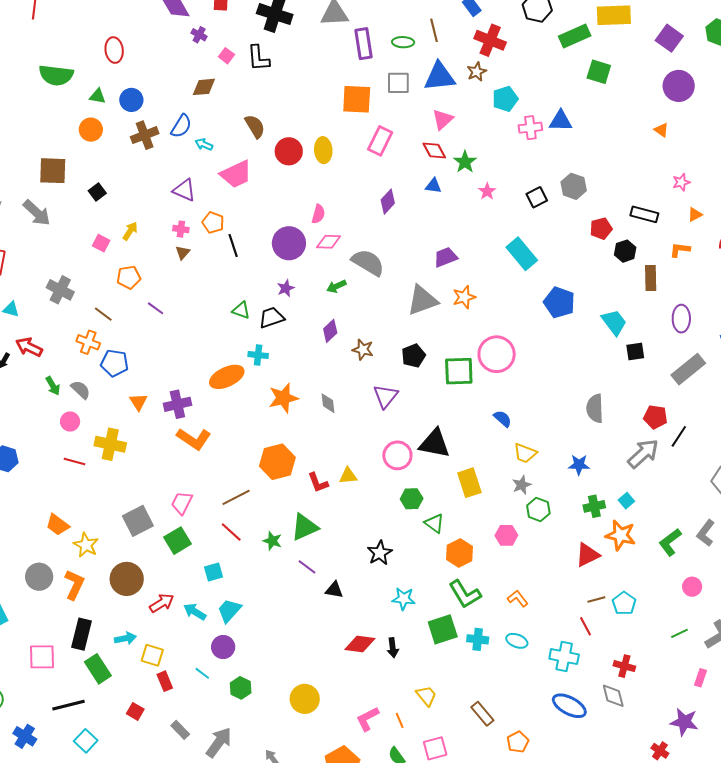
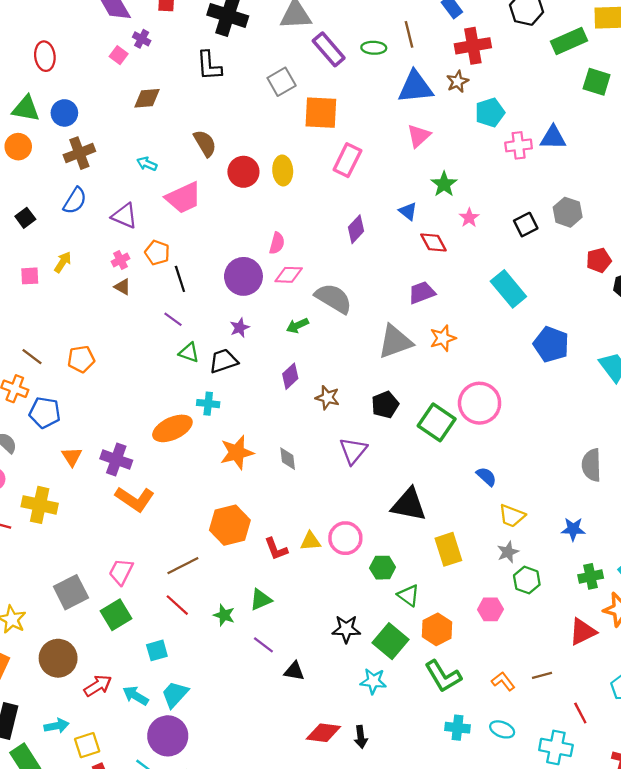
red cross: (490, 40) -> (473, 46), turned -32
purple rectangle: (363, 44) -> (329, 49), turned -32
pink square: (226, 56) -> (119, 55), moved
gray square: (398, 83) -> (282, 82), moved, turned -30
green triangle: (98, 96) -> (26, 109), size x1.5
blue semicircle: (181, 126) -> (75, 201), moved
red diamond: (434, 151) -> (433, 243), moved
blue triangle: (433, 186) -> (408, 211), turned 30
pink cross: (181, 229) -> (120, 260), turned -35
pink square: (101, 243) -> (30, 276), turned -30
brown triangle: (183, 253) -> (122, 287), turned -42
orange pentagon: (129, 277) -> (81, 359), moved
purple line: (156, 308) -> (173, 319), moved
green square: (459, 371) -> (437, 422), turned 36
purple cross: (177, 404) -> (116, 460), turned 32
pink circle: (397, 455) -> (345, 538), moved
green triangle: (305, 527) -> (261, 600), size x0.7
black star: (380, 553) -> (346, 629), turned 30
brown line: (596, 599) -> (542, 675), moved
green square: (443, 629) -> (390, 641), moved, turned -32
purple circle: (223, 647) -> (168, 736), size x1.5
yellow square: (152, 655) -> (87, 745), turned -35

